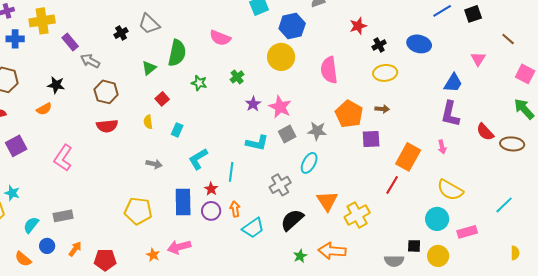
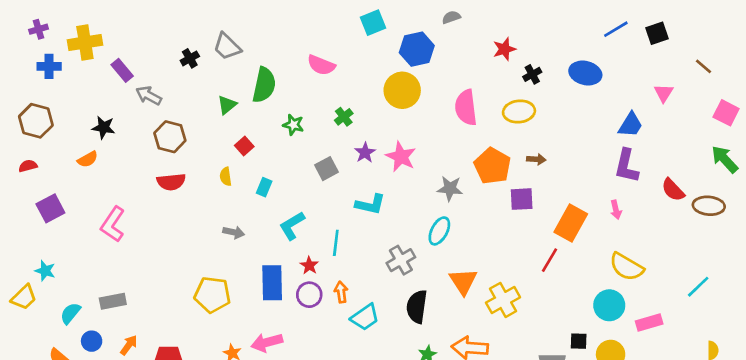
yellow ellipse: (385, 73) -> (519, 111), moved
gray square: (287, 134) -> (327, 169), moved
black semicircle: (292, 220) -> (417, 307), turned -40

